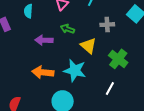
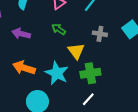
purple arrow: (44, 40) -> (21, 34), moved
green cross: (118, 59) -> (90, 73), moved, turned 30

